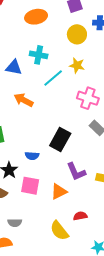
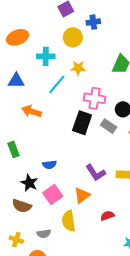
orange ellipse: (36, 17) -> (17, 37), moved
cyan cross: (39, 55) -> (46, 56), moved
black rectangle: (60, 140) -> (82, 123), moved
pink square: (30, 186) -> (53, 194), turned -36
yellow semicircle: (59, 231) -> (69, 221), moved, turned 40

